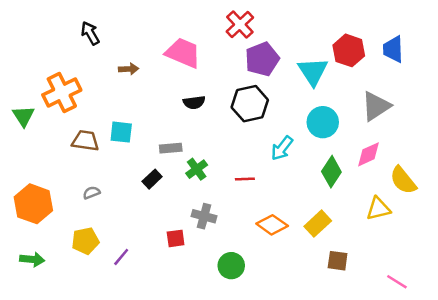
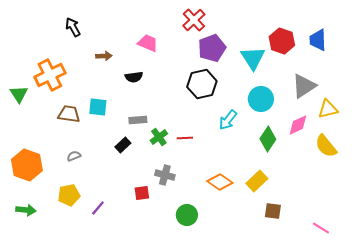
pink trapezoid: (183, 53) -> (148, 43), size x0.7
black semicircle: (194, 102) -> (134, 77), moved
red line: (245, 179) -> (185, 138), moved
yellow triangle: (378, 209) -> (328, 109), moved

